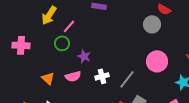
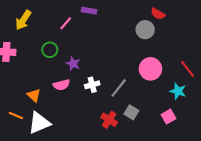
yellow arrow: (49, 15) -> (23, 20), moved
pink line: (69, 26) -> (66, 23), moved
orange triangle: (48, 78) -> (34, 95), moved

